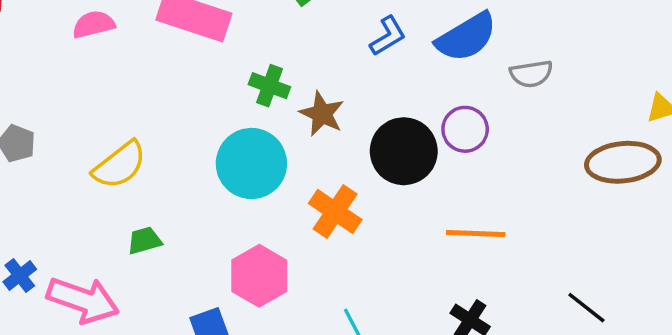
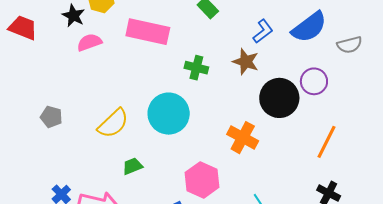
brown star: (322, 114) -> (246, 62), moved
cyan circle: (251, 163) -> (169, 114), moved
orange line: (476, 233) -> (327, 142), turned -60

